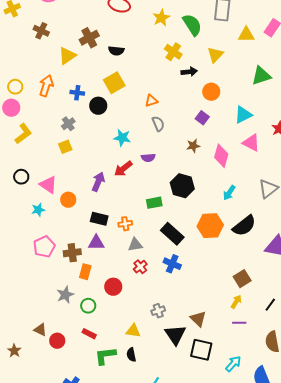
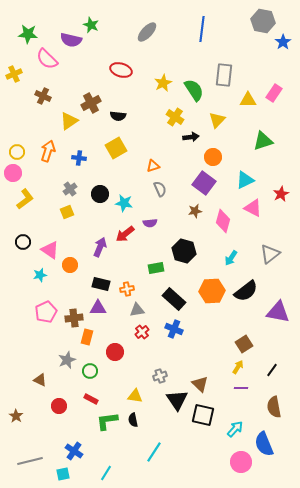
black circle: (98, 106) -> (100, 194), moved
purple square: (202, 118) -> (204, 183), size x1.6
brown triangle: (40, 330) -> (40, 380), moved

